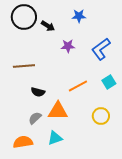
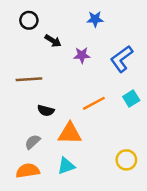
black circle: (24, 17) -> (29, 20), size x0.6
black arrow: (48, 26) -> (53, 41), moved
yellow circle: (101, 116) -> (126, 160), moved
gray semicircle: (35, 118) -> (32, 142), moved

